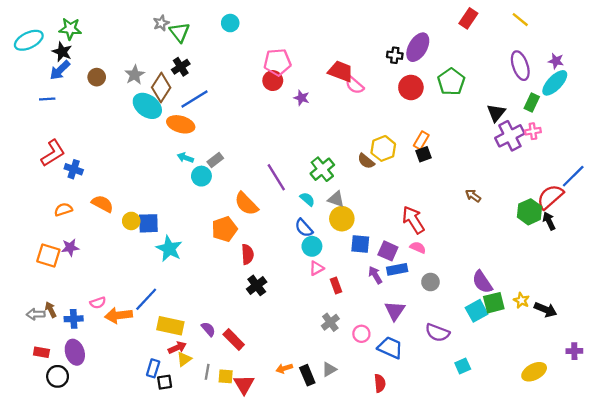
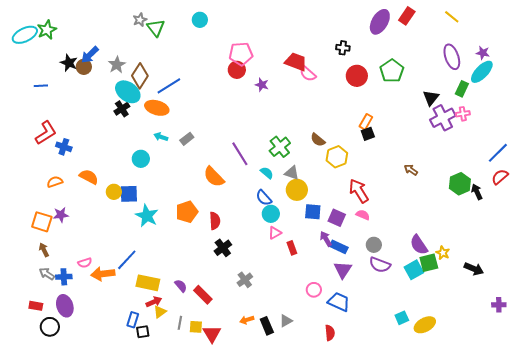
green star: (70, 29) -> (47, 30), moved, turned -30
purple ellipse: (418, 47) -> (380, 22), moved
black star: (62, 52) -> (69, 63), moved
black cross: (181, 67) -> (122, 109), moved
blue arrow: (60, 70) -> (90, 55), moved
yellow hexagon: (383, 148) -> (337, 157), moved
cyan circle: (201, 176) -> (141, 159), moved
red semicircle: (550, 197) -> (500, 177), moved, size x0.7
orange pentagon: (224, 229) -> (187, 212), moved
blue rectangle: (397, 269) -> (339, 247), moved, turned 36
yellow star: (521, 300) -> (443, 253), moved
brown arrow: (51, 310) -> (44, 250), moved
gray arrow: (36, 314) -> (47, 274), moved, turned 35
gray cross: (330, 322) -> (245, 280), moved
purple semicircle: (437, 333) -> (380, 265), moved
yellow ellipse: (534, 372) -> (425, 325), moved

